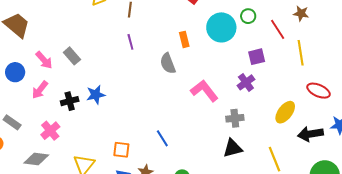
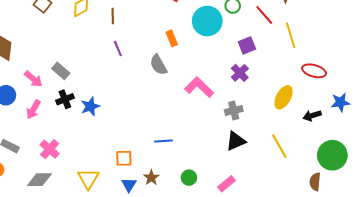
black cross: (70, 101) -> (65, 99), moved
black arrow: (310, 134) -> (312, 116), size x0.7
blue line: (162, 138) -> (164, 141), turned -54

